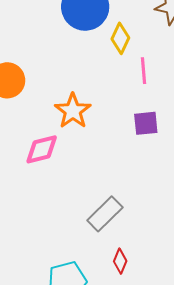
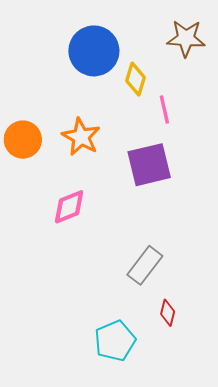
orange star: (73, 111) -> (81, 137), moved
purple square: (146, 123) -> (149, 165), moved, size x1.6

